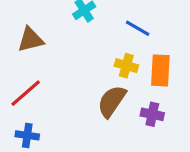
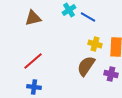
blue line: (138, 28) -> (88, 17), moved
brown triangle: (31, 40) -> (33, 18), moved

